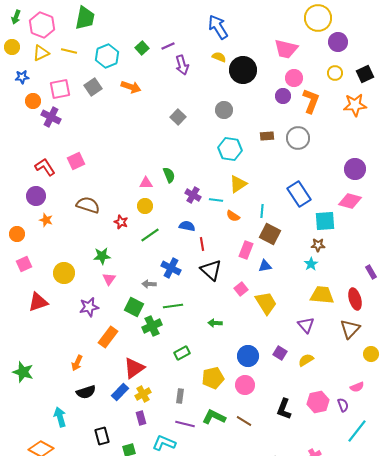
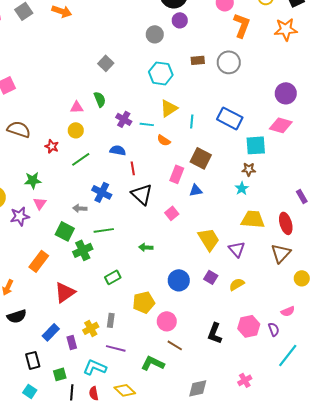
purple circle: (283, 96) -> (180, 20), moved
gray square: (178, 117) -> (106, 63), moved
blue rectangle: (299, 194) -> (230, 118), turned -30
cyan line: (262, 211) -> (192, 121), moved
yellow trapezoid: (266, 303) -> (209, 239), moved
purple star: (89, 307) -> (20, 216), moved
pink circle: (245, 385) -> (167, 321), moved
blue rectangle: (120, 392) -> (51, 332), moved
yellow cross: (143, 394) -> (91, 328), moved
green L-shape: (214, 417) -> (153, 363), moved

